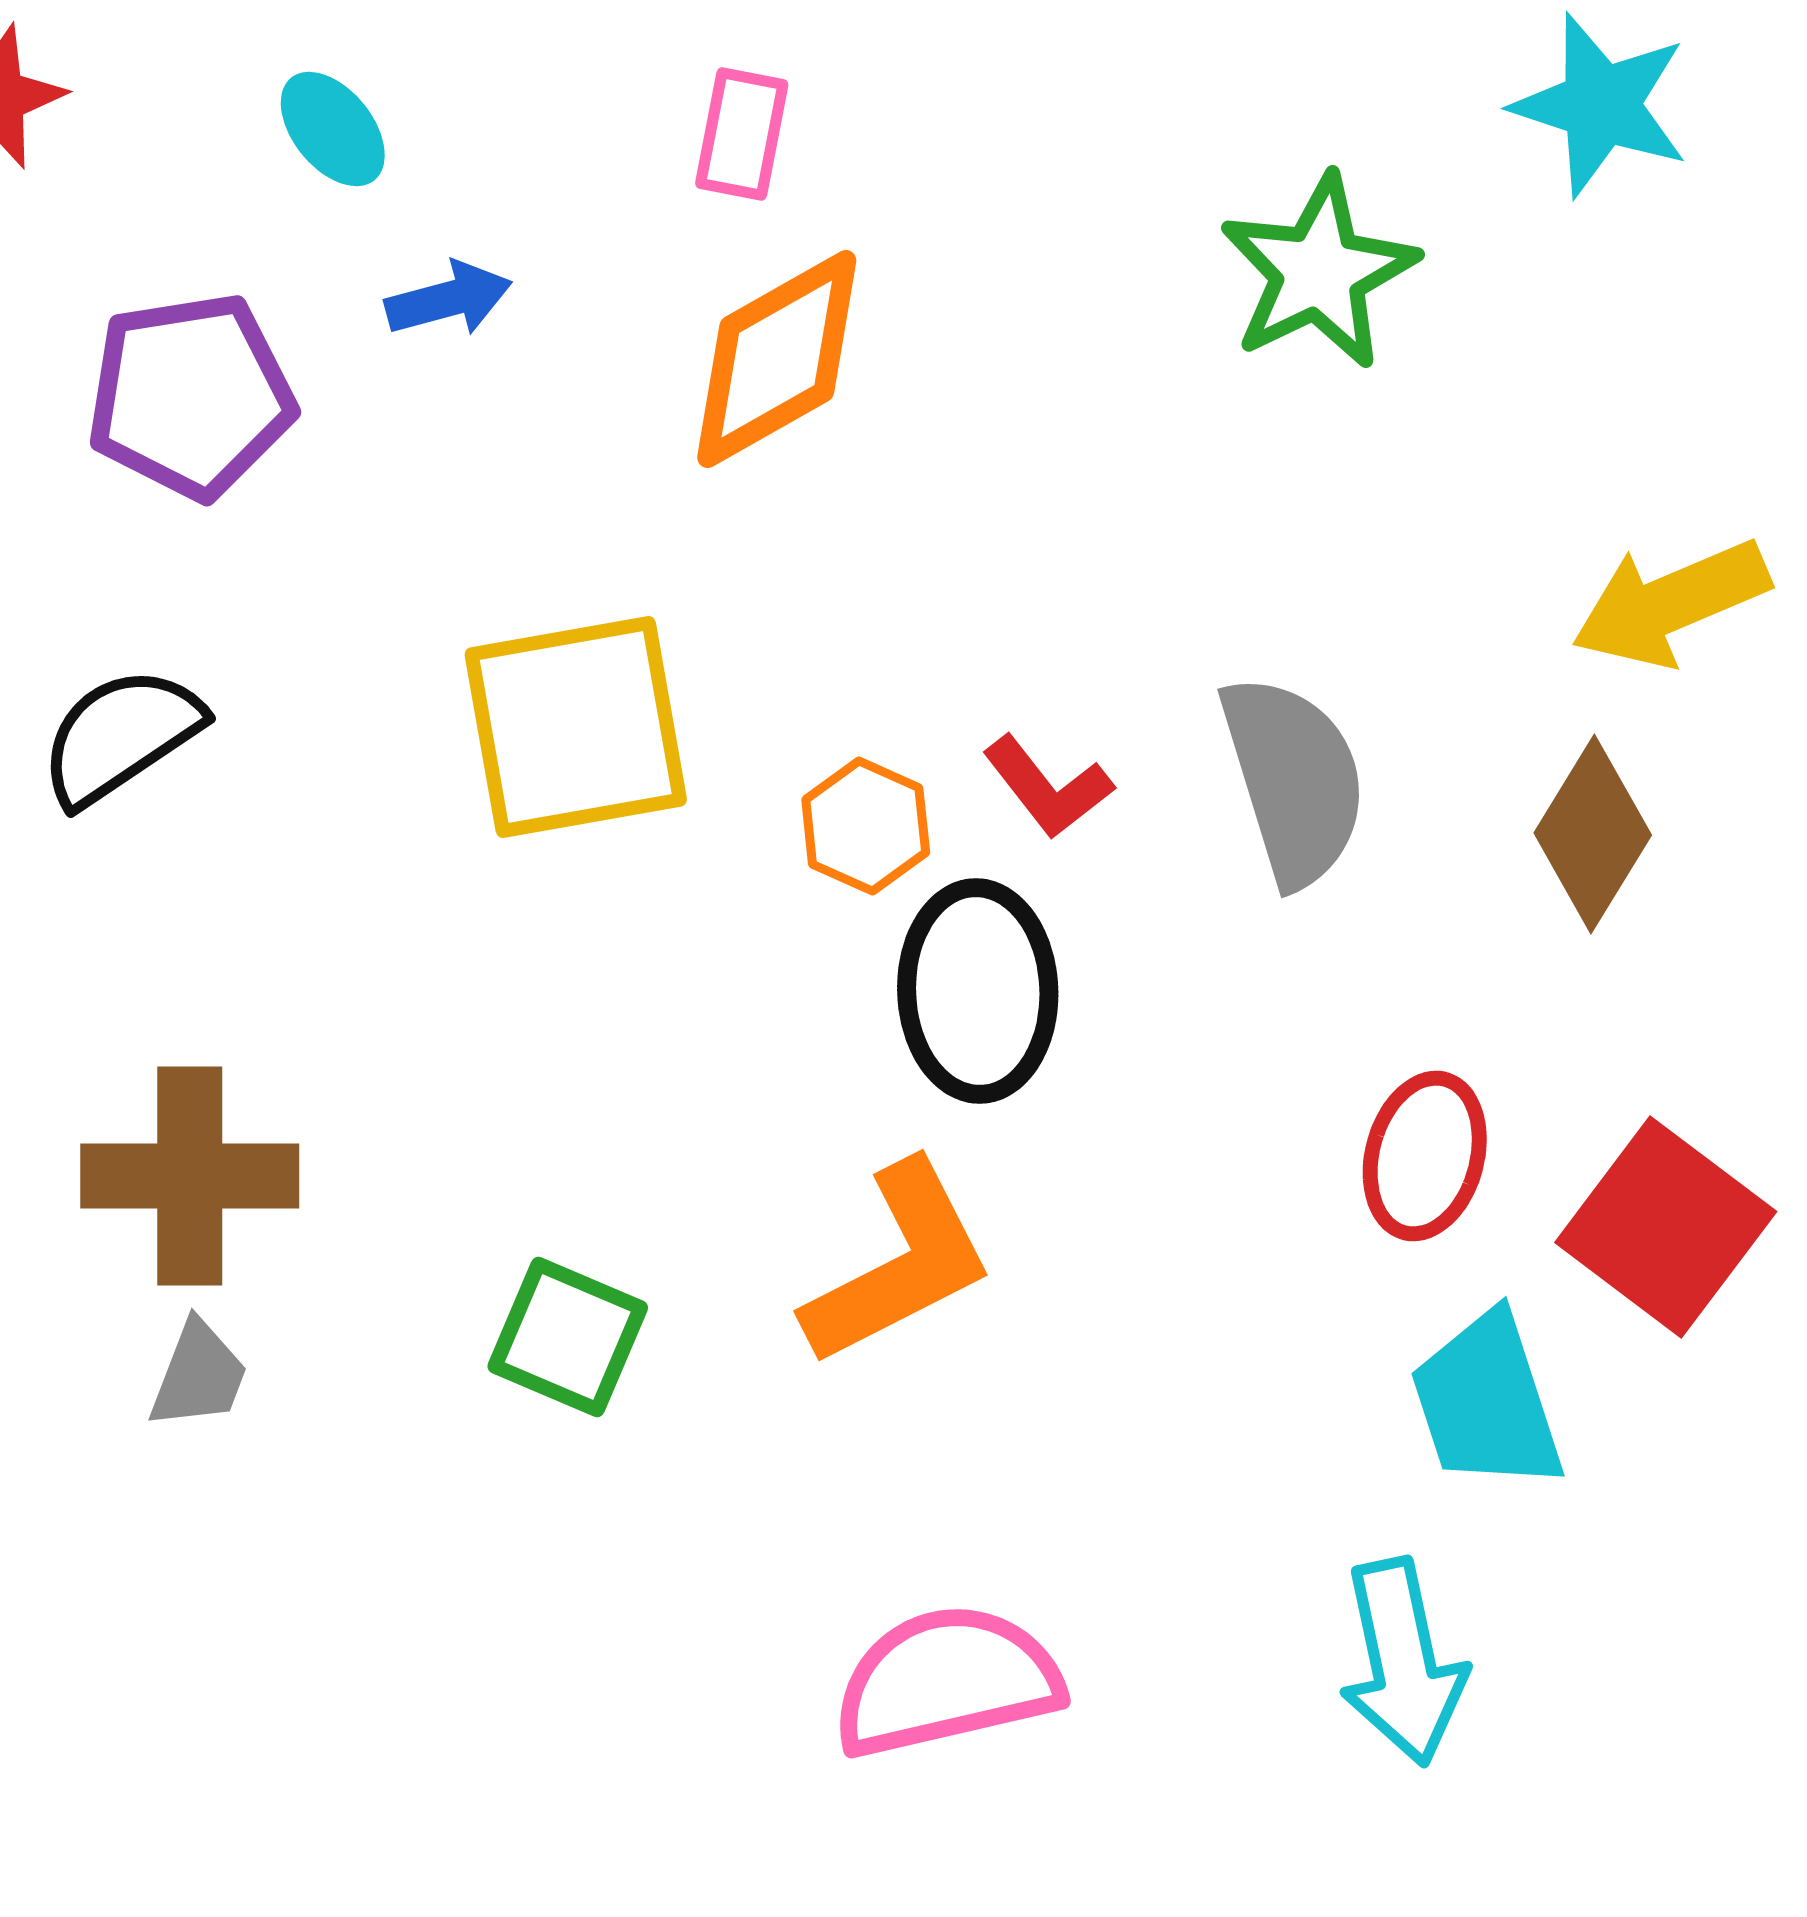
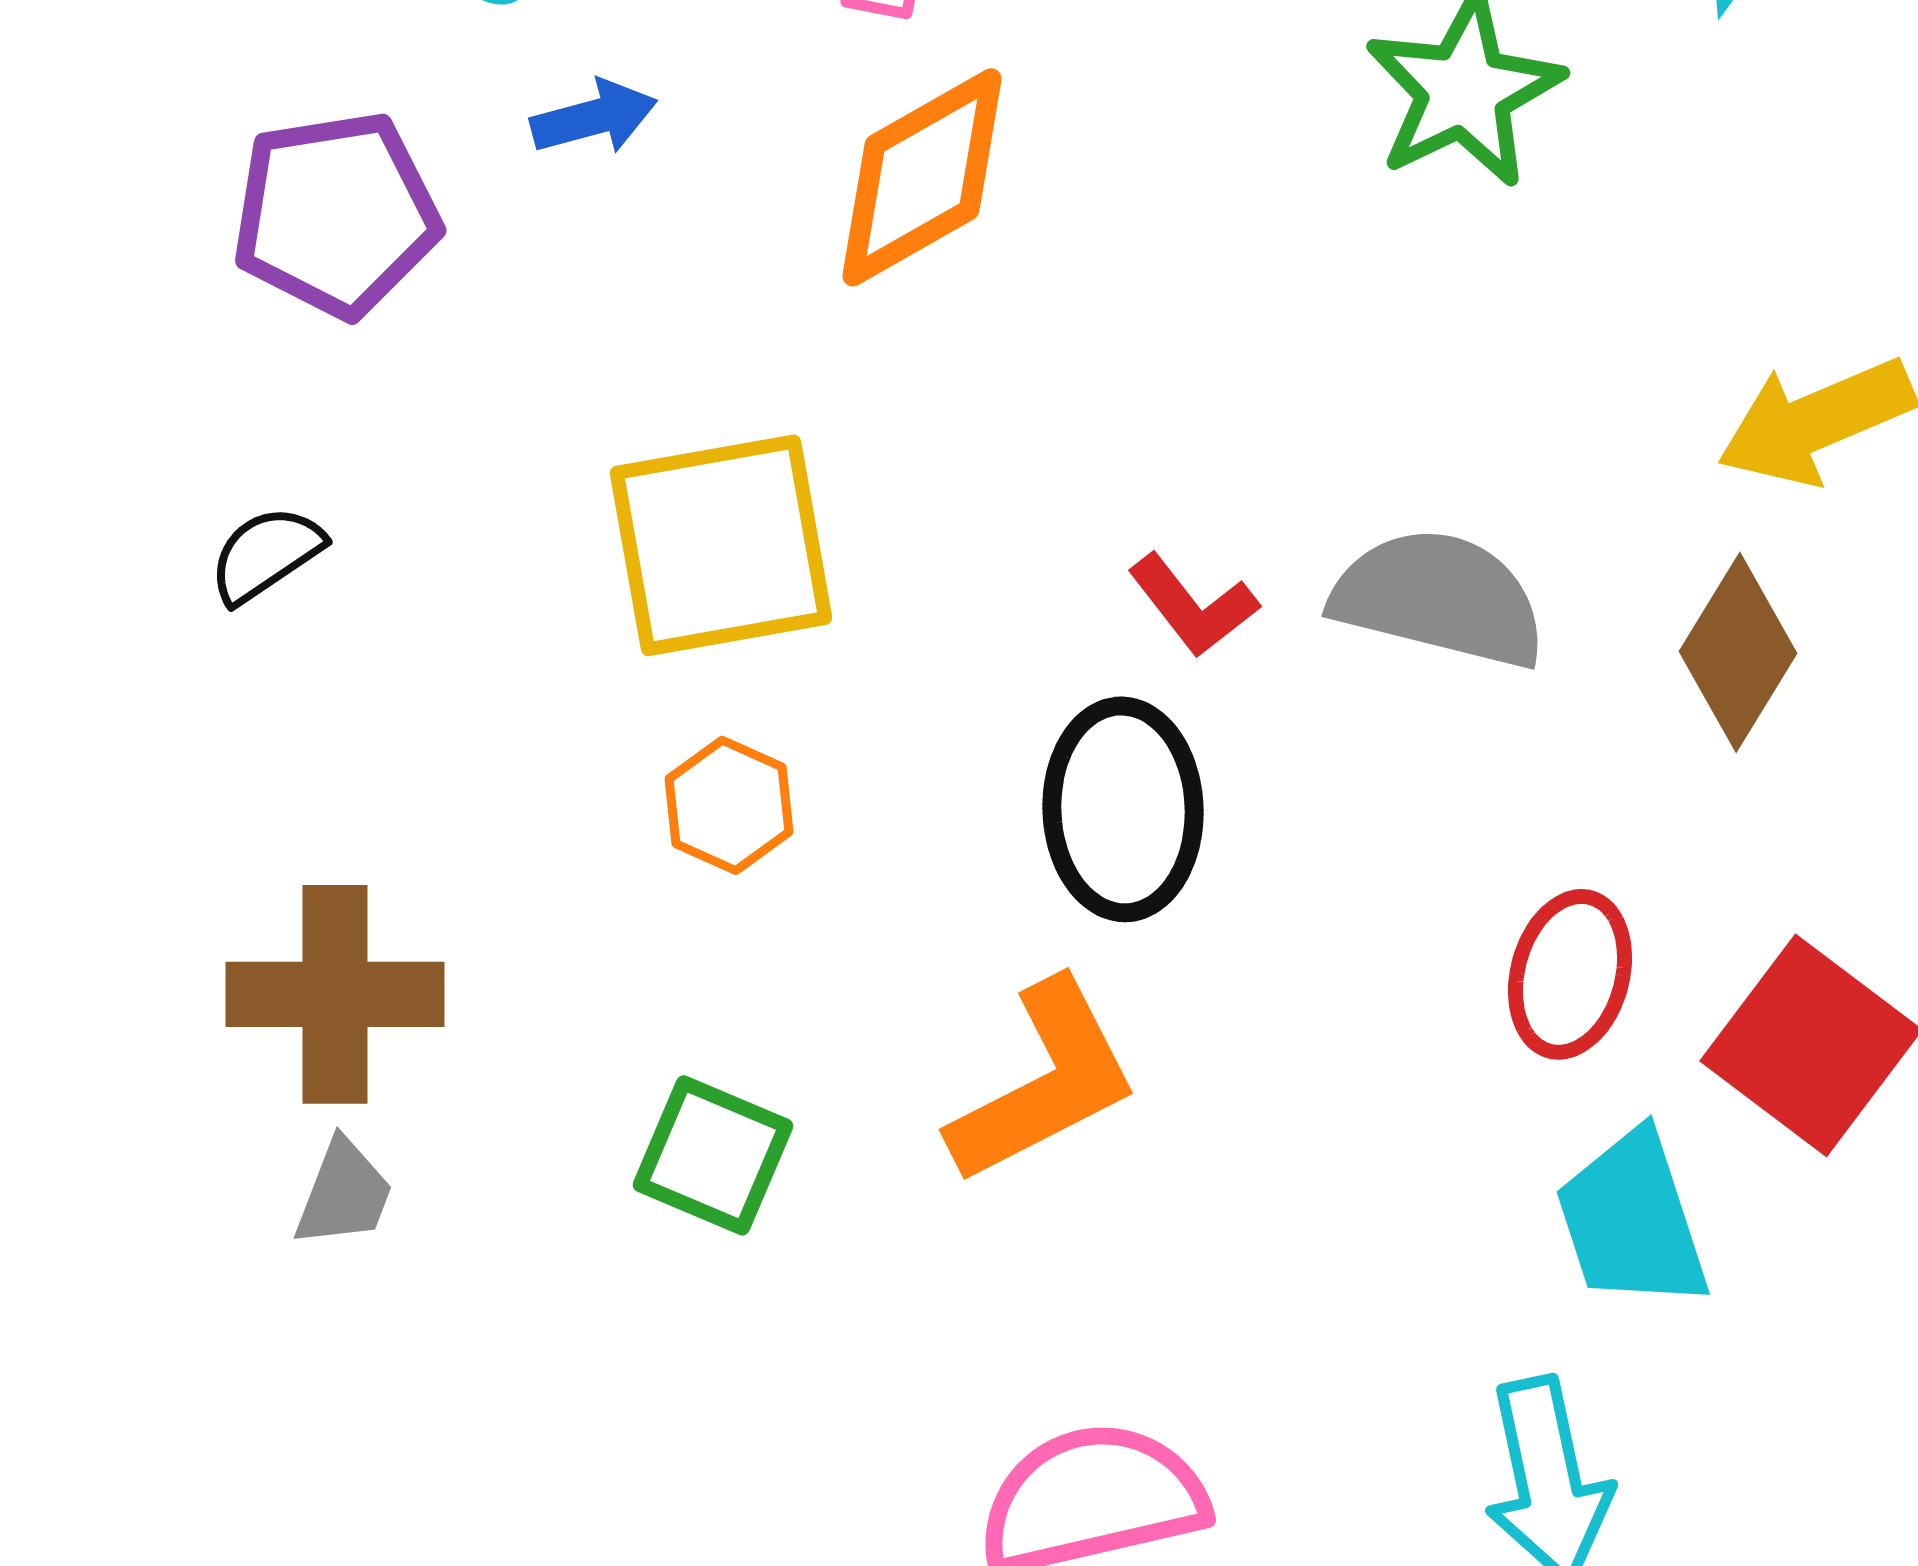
black semicircle: (121, 736) -> (266, 554), size x0.7
gray semicircle: (1294, 780) -> (1439, 598), turned -59
orange hexagon: (866, 826) -> (729, 805), moved

